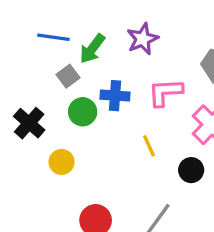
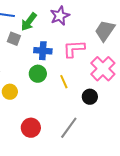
gray square: (68, 76) -> (14, 39), turned -32
green circle: (83, 112) -> (38, 74), moved

